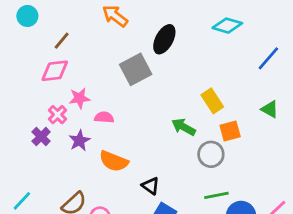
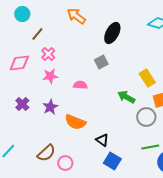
cyan circle: (27, 16) -> (22, 14), moved
gray square: (136, 69) -> (101, 62), moved, size x0.6
pink diamond: (55, 71) -> (19, 63), moved
pink cross: (58, 115) -> (48, 54), moved
pink semicircle: (104, 117) -> (80, 85), moved

